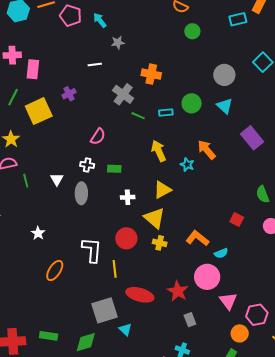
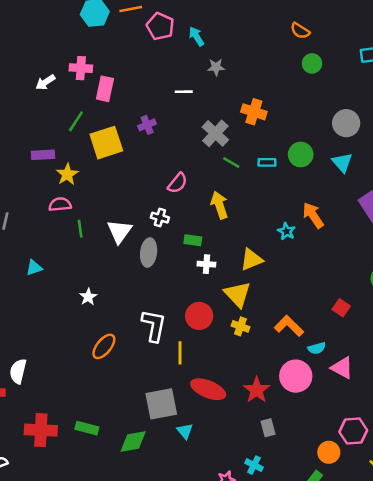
yellow arrow: (159, 151) -> (219, 205), moved
green rectangle: (114, 169) -> (193, 240), moved
white triangle: (57, 179) -> (119, 231), size x1.5
pink triangle: (228, 301) -> (342, 368), moved, turned -30

